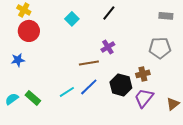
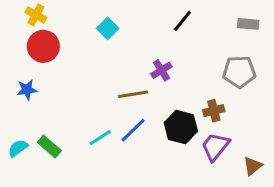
black line: (109, 13) -> (182, 21), moved
brown triangle: (173, 104) -> (253, 166), moved

